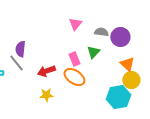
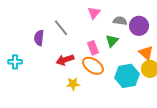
gray line: (16, 63) -> (61, 28), moved
yellow star: (46, 95) -> (73, 84), moved
cyan hexagon: (118, 97) -> (127, 76), moved

